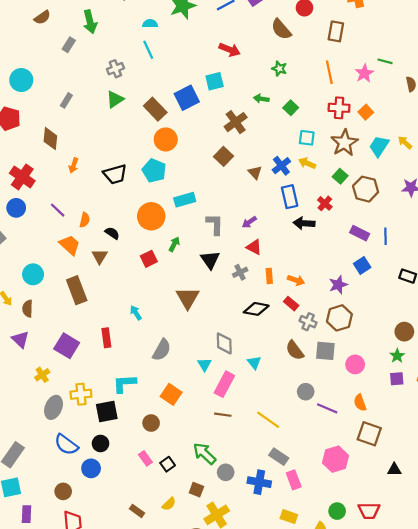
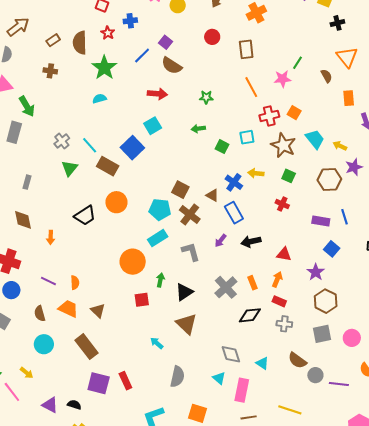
cyan semicircle: (150, 24) -> (99, 99), moved
brown semicircle: (281, 29) -> (172, 66), moved
gray rectangle: (69, 45) -> (14, 132), size x1.5
cyan line: (148, 50) -> (90, 145), moved
green line: (385, 61) -> (297, 63), turned -56
pink star: (364, 73) -> (282, 79), turned -30
green square: (291, 108) -> (222, 147), moved
brown cross: (236, 122) -> (190, 215), moved
cyan square: (307, 138) -> (247, 137), moved
orange circle: (166, 139) -> (116, 202), moved
yellow arrow: (405, 143) -> (340, 146), moved
cyan trapezoid: (379, 146) -> (315, 139), turned 125
cyan pentagon: (154, 171) -> (160, 209), moved
black trapezoid: (115, 174) -> (85, 216), moved
brown hexagon: (366, 189) -> (329, 179), moved
blue rectangle: (290, 197) -> (234, 213), moved
black arrow: (304, 223) -> (251, 242), moved
black semicircle: (112, 233) -> (74, 405), moved
red triangle: (254, 247) -> (284, 254), moved
red square: (149, 259) -> (142, 300), turned 35
black triangle: (210, 260) -> (184, 292), moved, turned 48
gray cross: (240, 272) -> (226, 287), size x1.6
orange arrow: (296, 280) -> (277, 279), turned -70
brown semicircle: (28, 309) -> (40, 314), moved
cyan arrow: (136, 313) -> (157, 343), moved
gray cross: (308, 322) -> (284, 324), moved
purple square: (67, 346) -> (99, 383), moved
brown semicircle: (295, 350) -> (297, 360), moved

